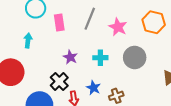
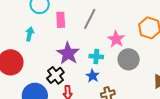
pink star: (118, 27) -> (116, 39), moved
purple star: (70, 57) -> (68, 53), size x1.6
blue star: (93, 88) -> (93, 76), moved

